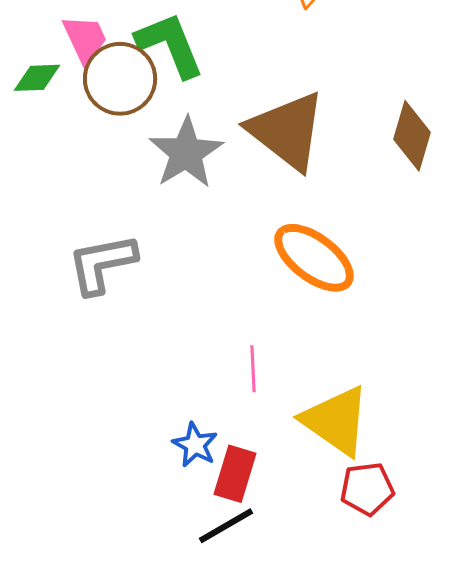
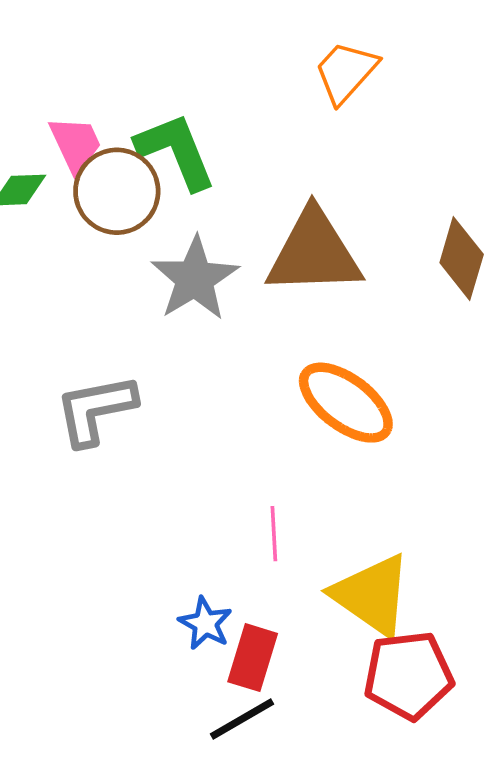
brown triangle: (287, 131) -> (314, 253), turned -40
red pentagon: (367, 489) -> (408, 675), size x1.4

